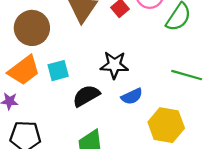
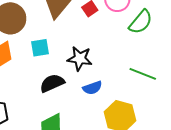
cyan square: (58, 71) -> (40, 48), moved

